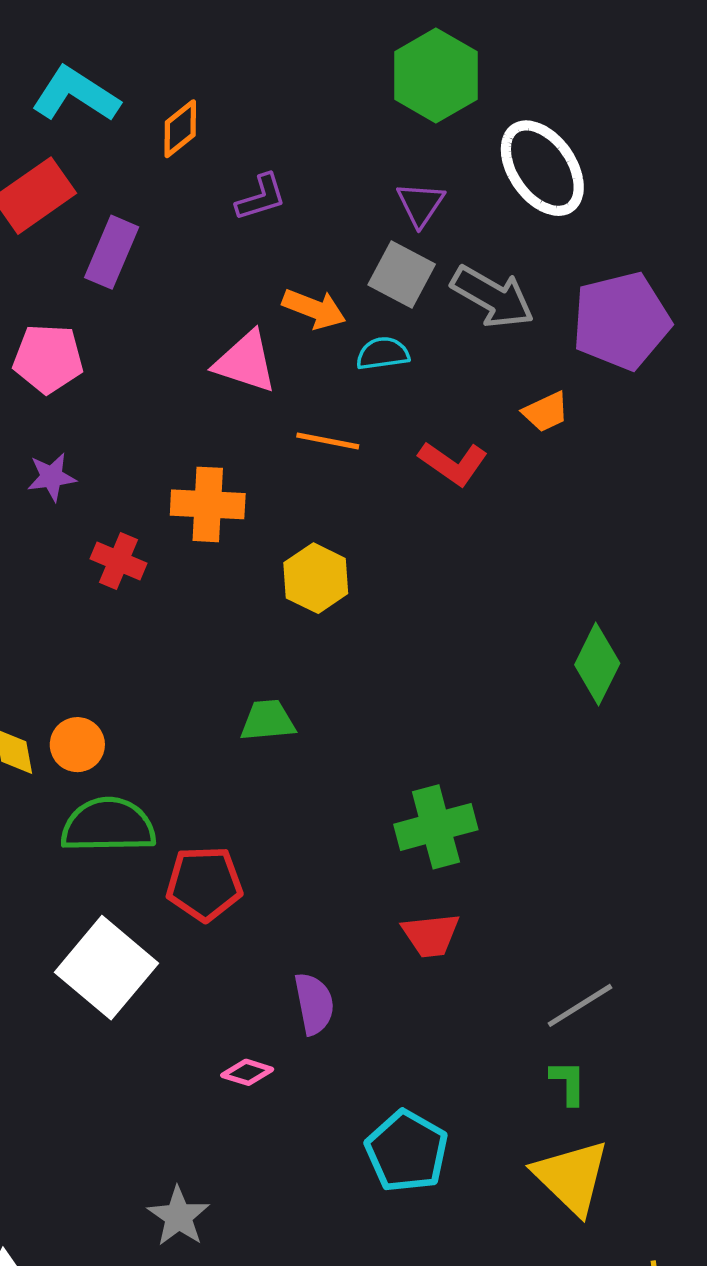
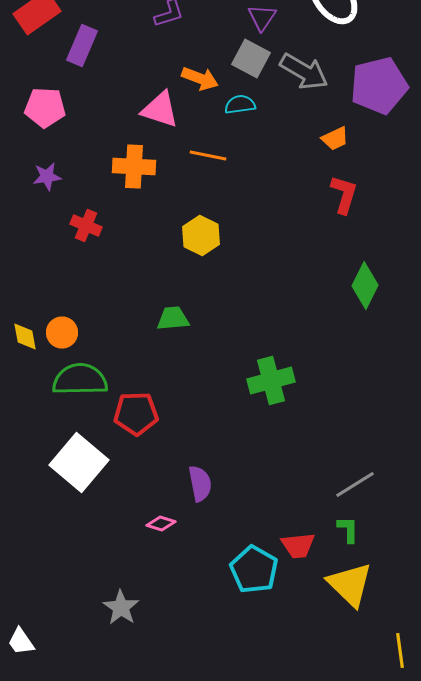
red L-shape: (453, 463) -> (344, 194), moved, turned -108
orange cross: (208, 504) -> (134, 166), moved
red trapezoid: (431, 935) -> (298, 546), moved

